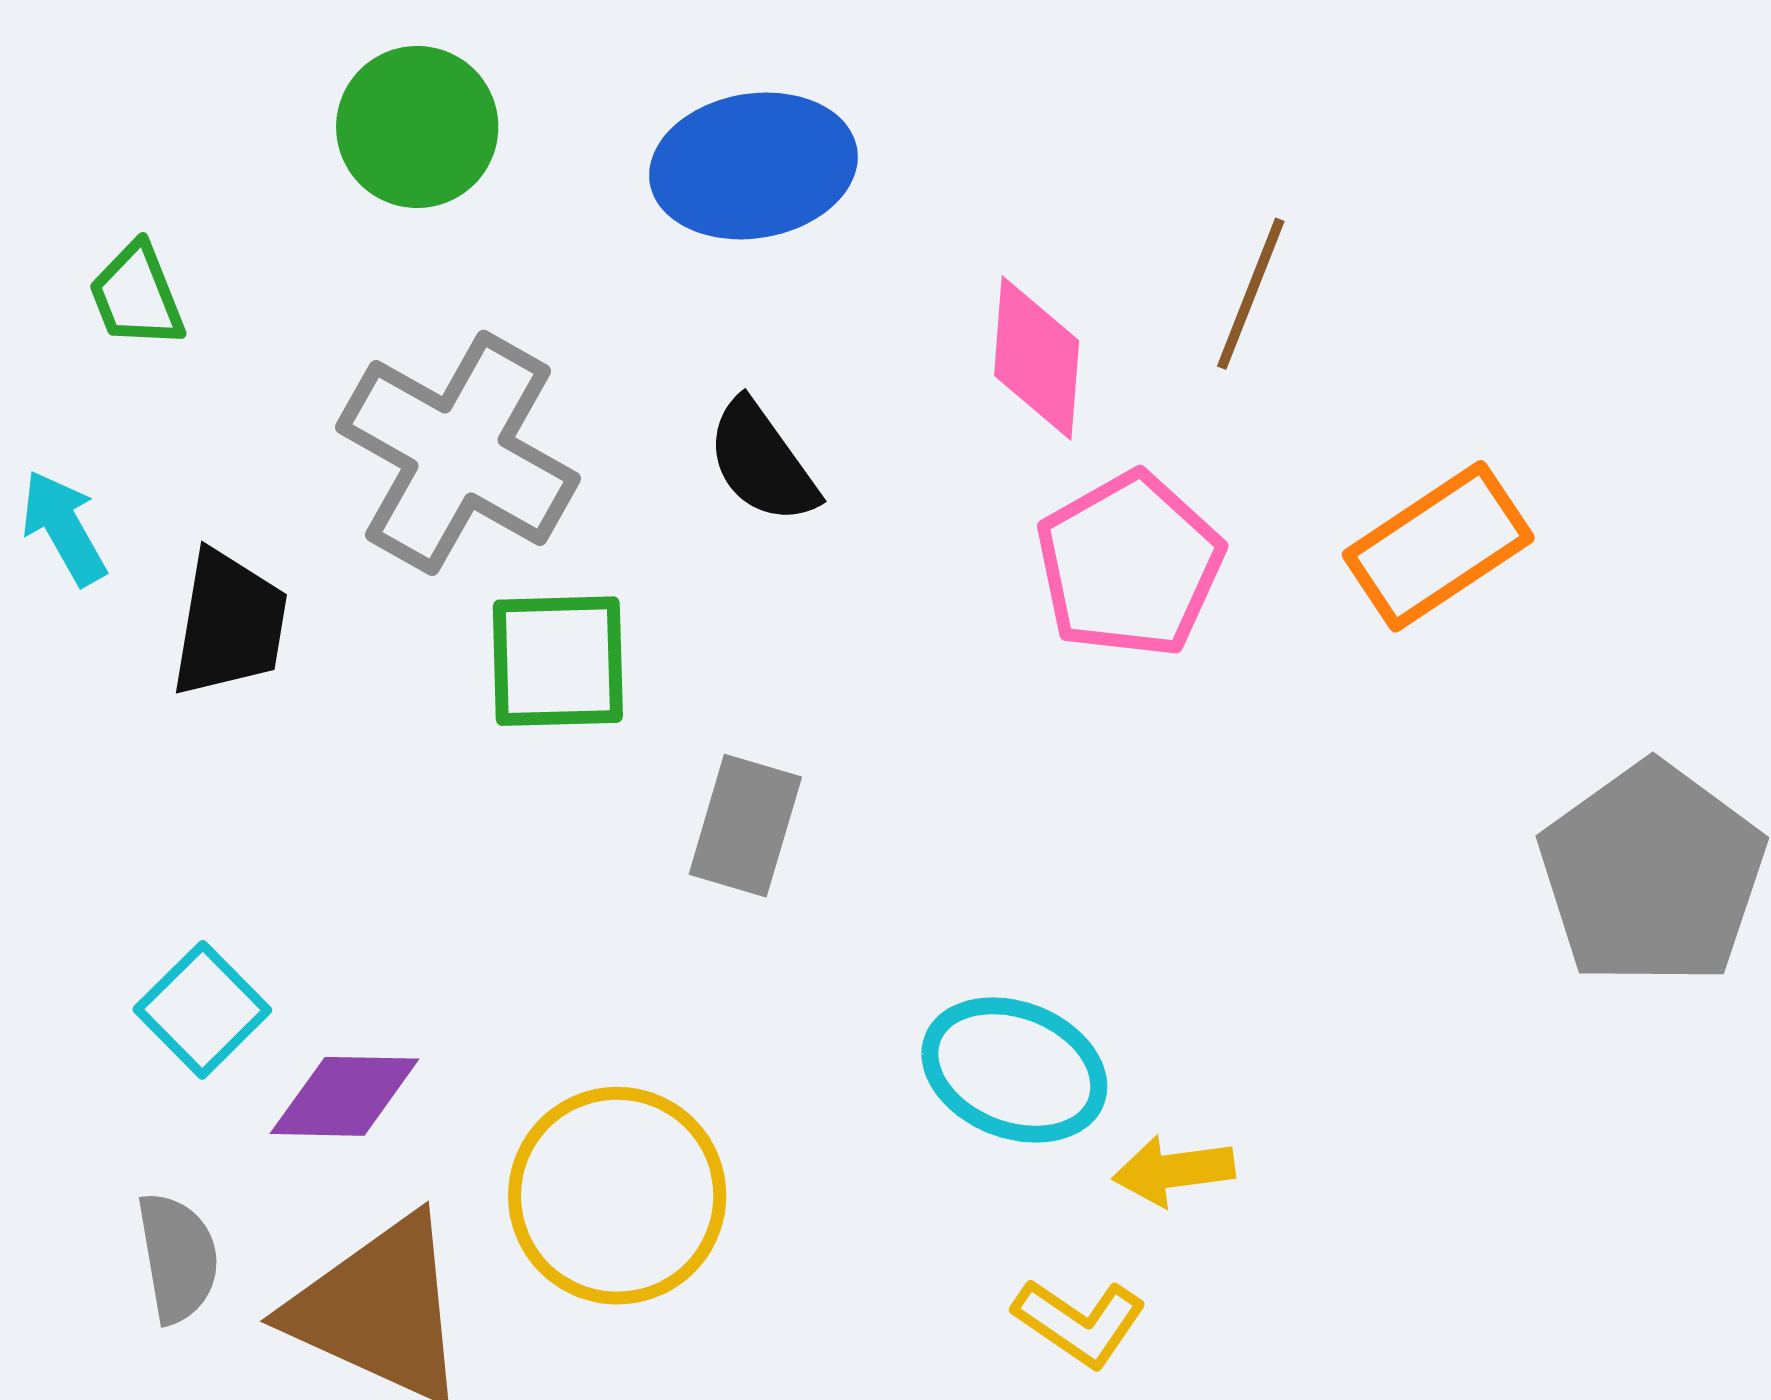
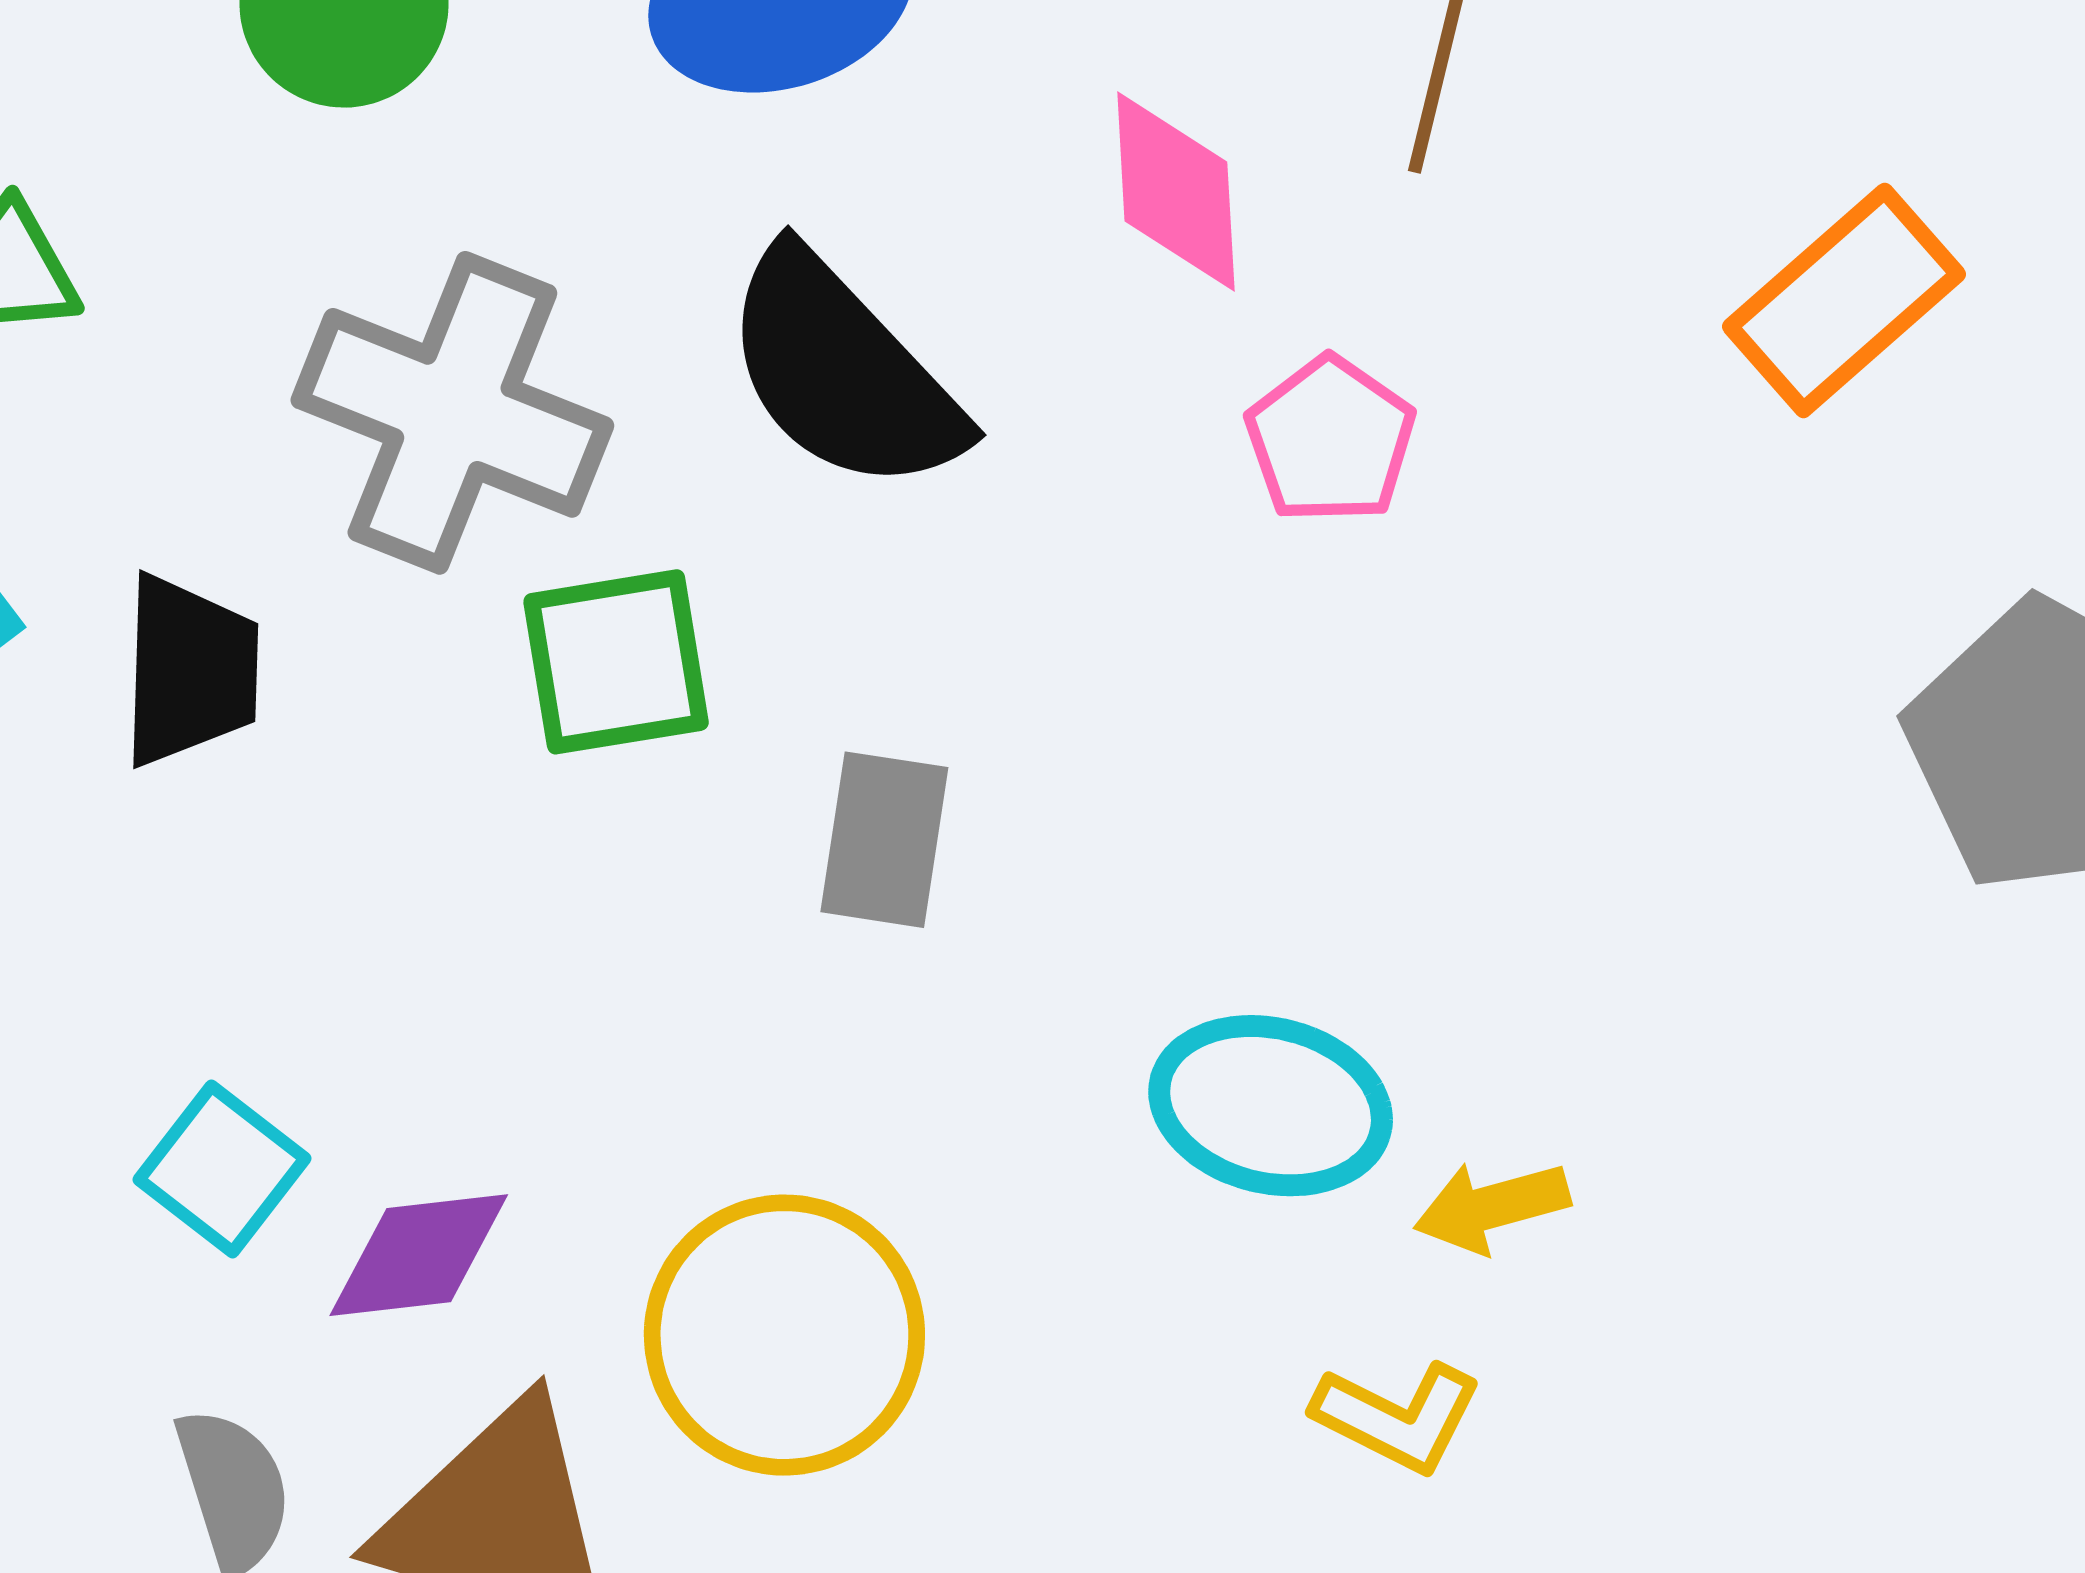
black semicircle: (762, 462) -> (843, 372), size x1.6
orange rectangle: (1438, 546) -> (1844, 300), moved
pink pentagon: (1129, 565) -> (1330, 440), size x0.7

